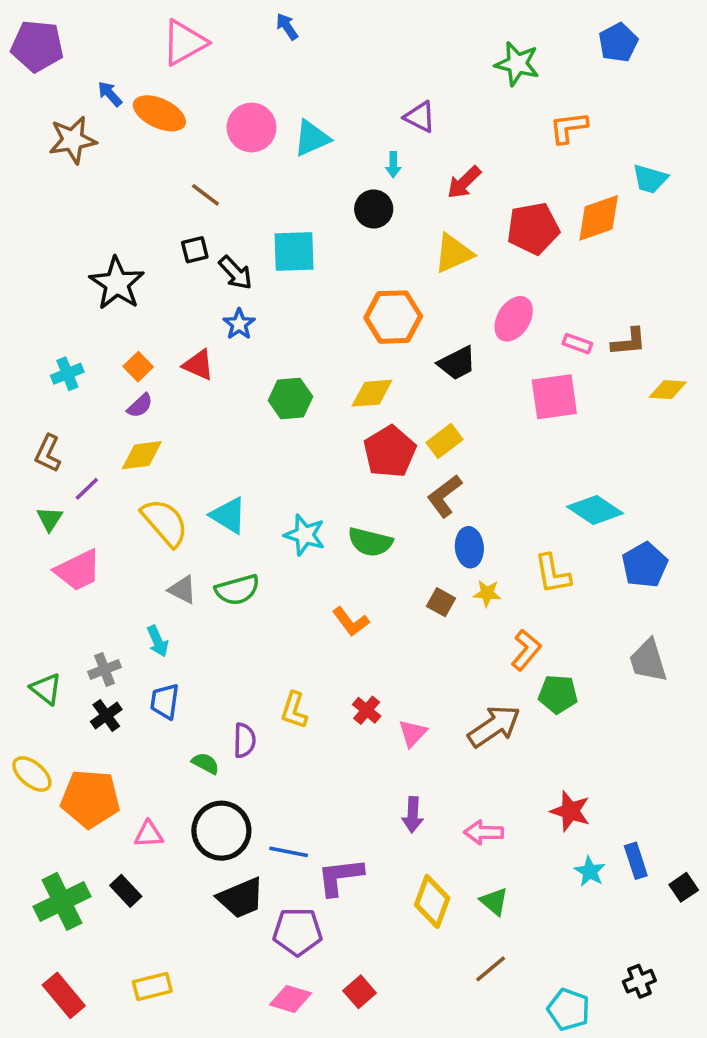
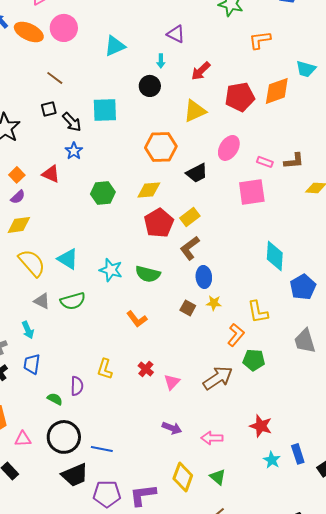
pink circle: (252, 128) -> (64, 28), moved
cyan diamond: (595, 510) -> (275, 256), turned 60
yellow L-shape: (553, 574) -> (258, 312), moved
purple arrow: (413, 815) -> (172, 428), turned -72
purple L-shape: (340, 877) -> (143, 495), moved

